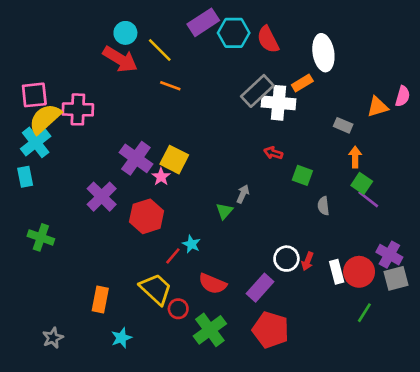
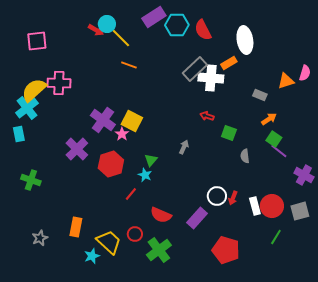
cyan circle: (125, 33) -> (107, 24), moved
red arrow: (120, 59) -> (96, 30), moved, size x0.6
pink square: (34, 95) -> (37, 41), moved
orange arrow: (355, 157) -> (269, 119), turned 56
green triangle: (224, 211) -> (151, 160), moved
cyan star: (191, 244) -> (145, 175), moved
purple cross: (389, 255) -> (304, 175), moved
yellow trapezoid: (156, 289) -> (109, 242), moved
red pentagon: (271, 330) -> (226, 250), moved
gray star: (53, 338) -> (40, 238), moved

